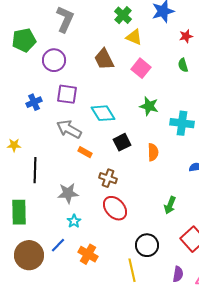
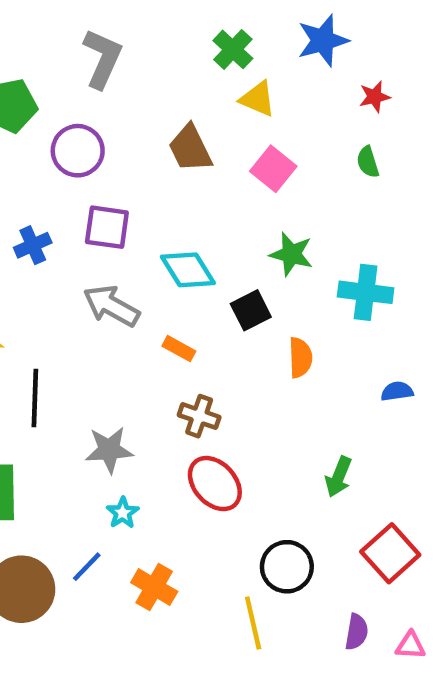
black square: (122, 142) -> (251, 310), moved
orange rectangle: (85, 152) -> (179, 349), moved

